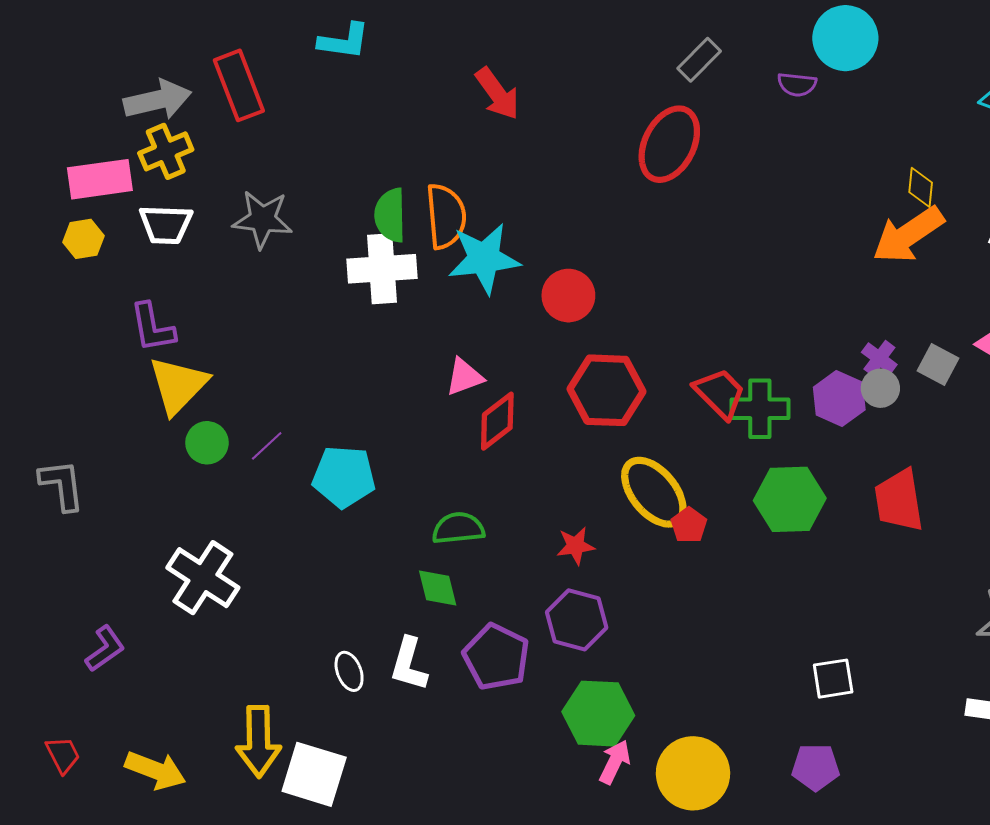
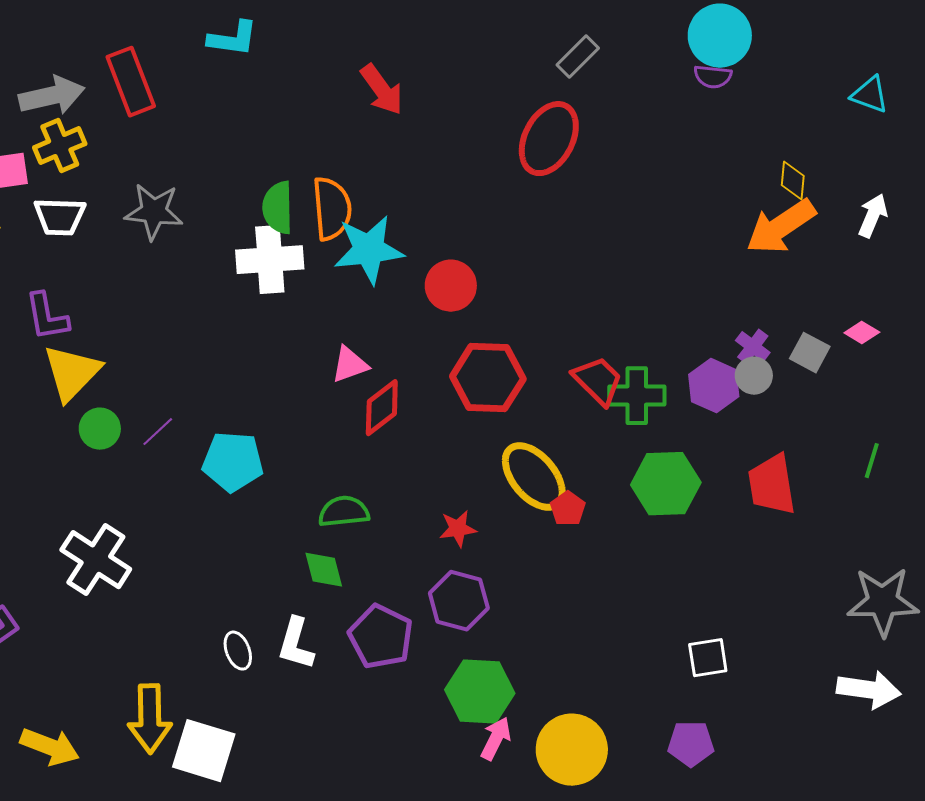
purple semicircle: (797, 84) -> (713, 77), moved

